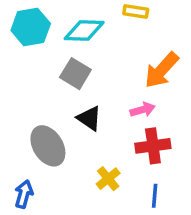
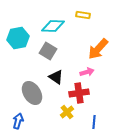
cyan hexagon: (31, 27) -> (18, 38), moved
red cross: (153, 146) -> (79, 93), moved

